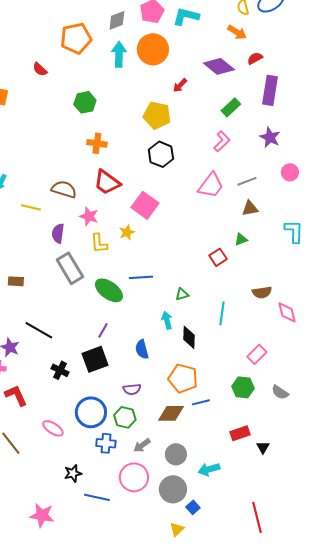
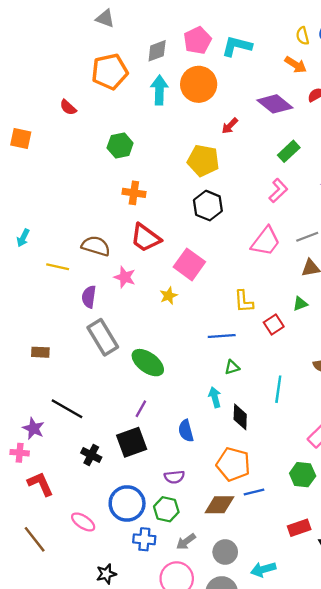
yellow L-shape: (99, 243) -> (244, 301), moved
blue line: (141, 277) -> (222, 336), moved

